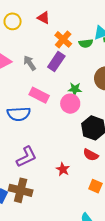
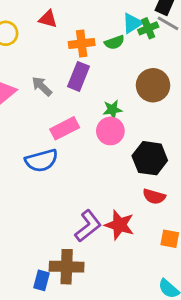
orange cross: (63, 39) -> (82, 44), turned -36
pink rectangle: (39, 95) -> (65, 128), turned -42
purple L-shape: (26, 157) -> (88, 226), moved
red star: (63, 169) -> (119, 225), size x1.5

